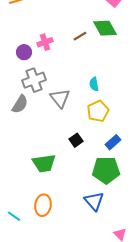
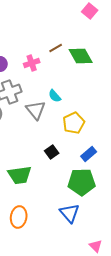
green diamond: (105, 28) -> (81, 56), moved
pink cross: (45, 42) -> (32, 63), moved
cyan semicircle: (94, 84) -> (55, 96), moved, turned -32

